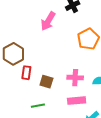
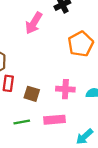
pink rectangle: (77, 101) -> (54, 120), moved

